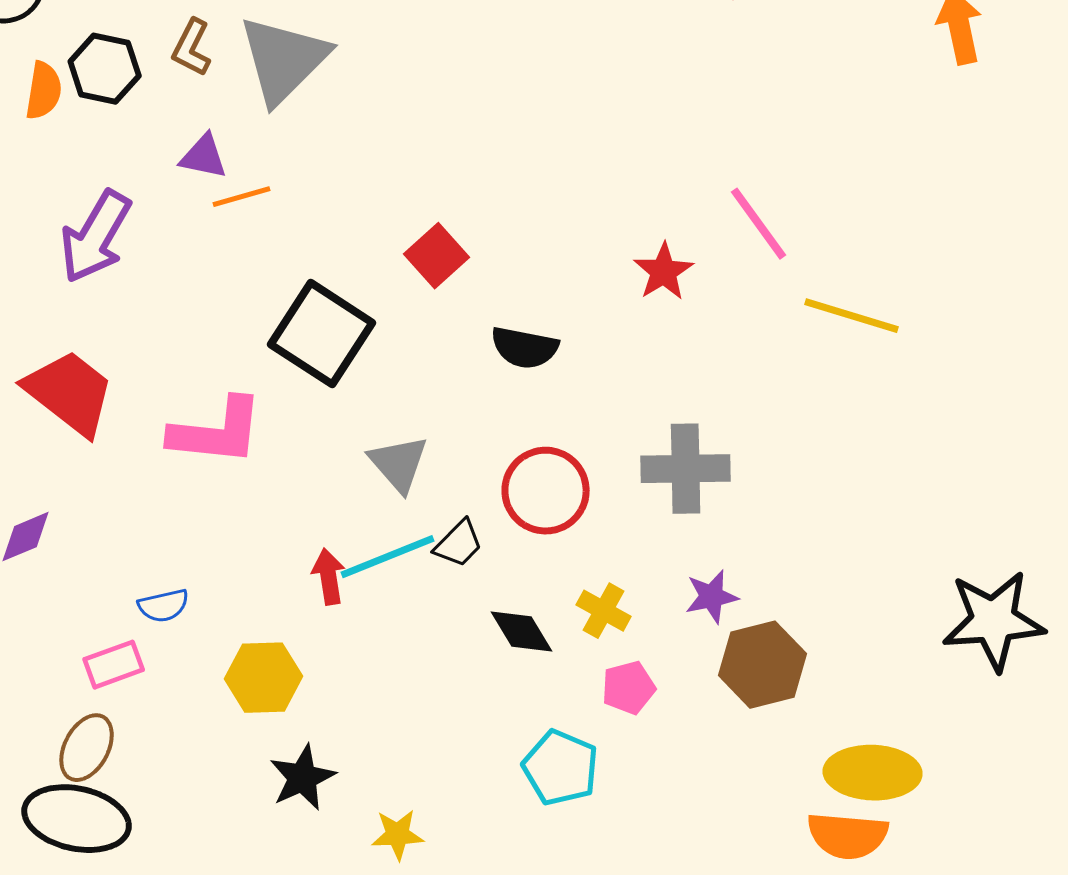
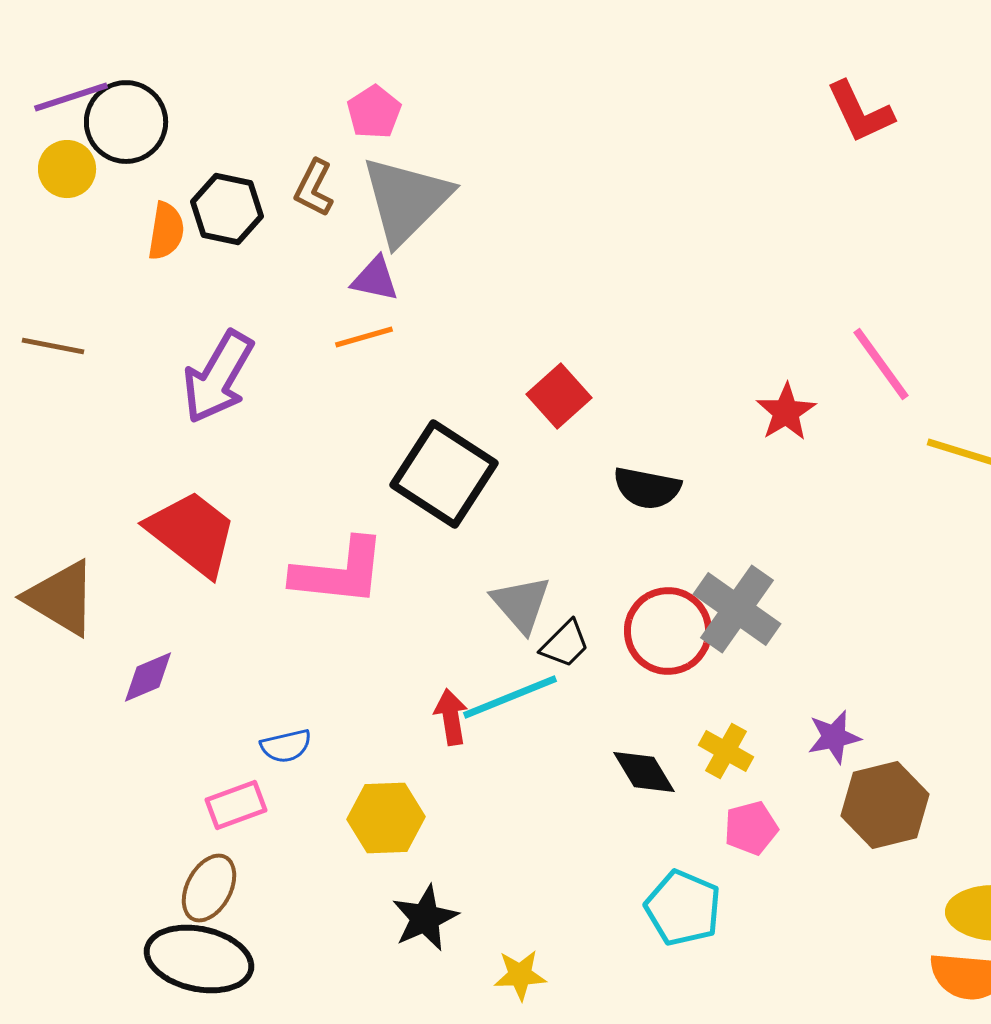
purple triangle: (204, 157) -> (375, 279), moved
gray cross: (686, 469) -> (737, 609), moved, turned 36
black trapezoid: (459, 544) -> (565, 644), moved

